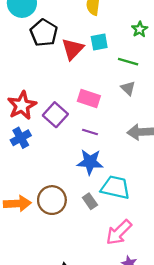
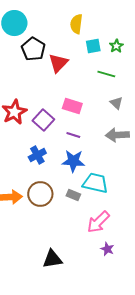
cyan square: (99, 42) -> (93, 46), moved
gray triangle: (128, 88) -> (116, 103), moved
blue cross: (21, 138) -> (37, 155), moved
gray rectangle: (90, 201) -> (73, 195), turned -32

